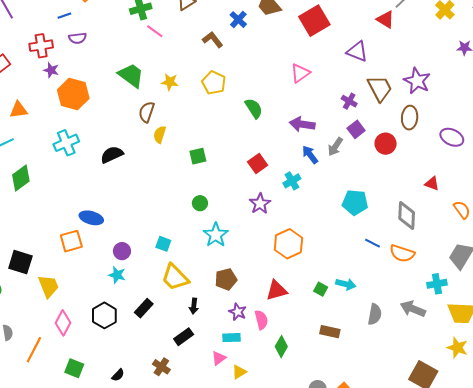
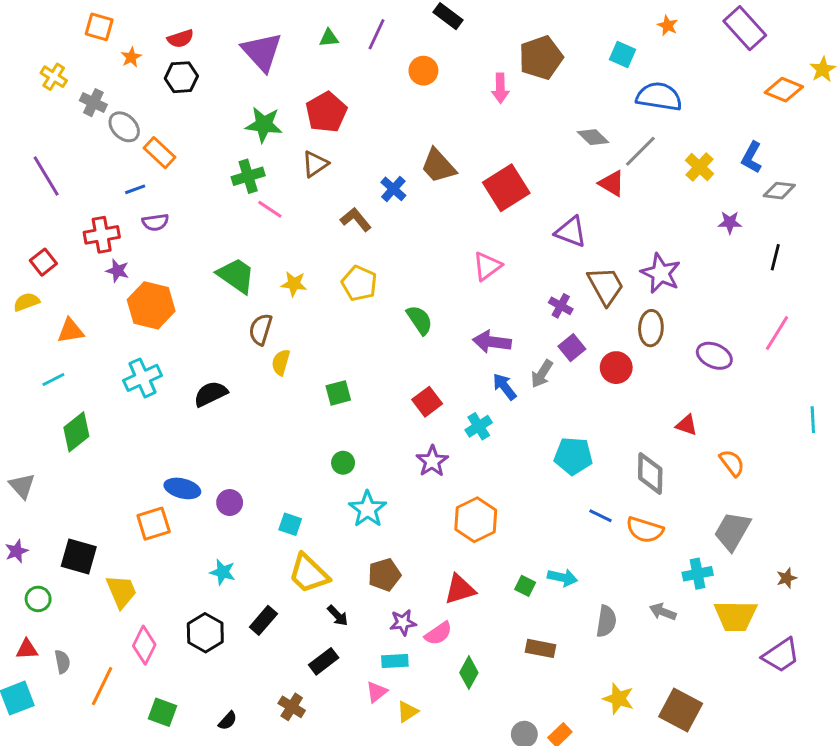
purple circle: (122, 251) -> (230, 503), moved
black arrow: (194, 306) -> (338, 616), turned -49
gray arrow: (413, 309) -> (663, 612), size x0.7
purple star: (238, 312) -> (403, 623), turned -30
pink semicircle: (261, 320) -> (438, 633), turned 72
yellow star: (457, 348) -> (618, 699), moved

